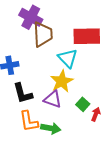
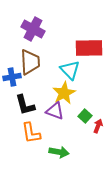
brown trapezoid: (43, 34) -> (30, 62), moved
green arrow: (51, 128) -> (59, 152), moved

